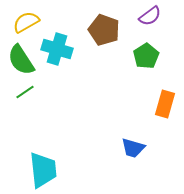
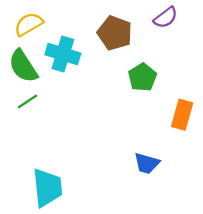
green pentagon: (146, 56) -> (142, 77), moved

